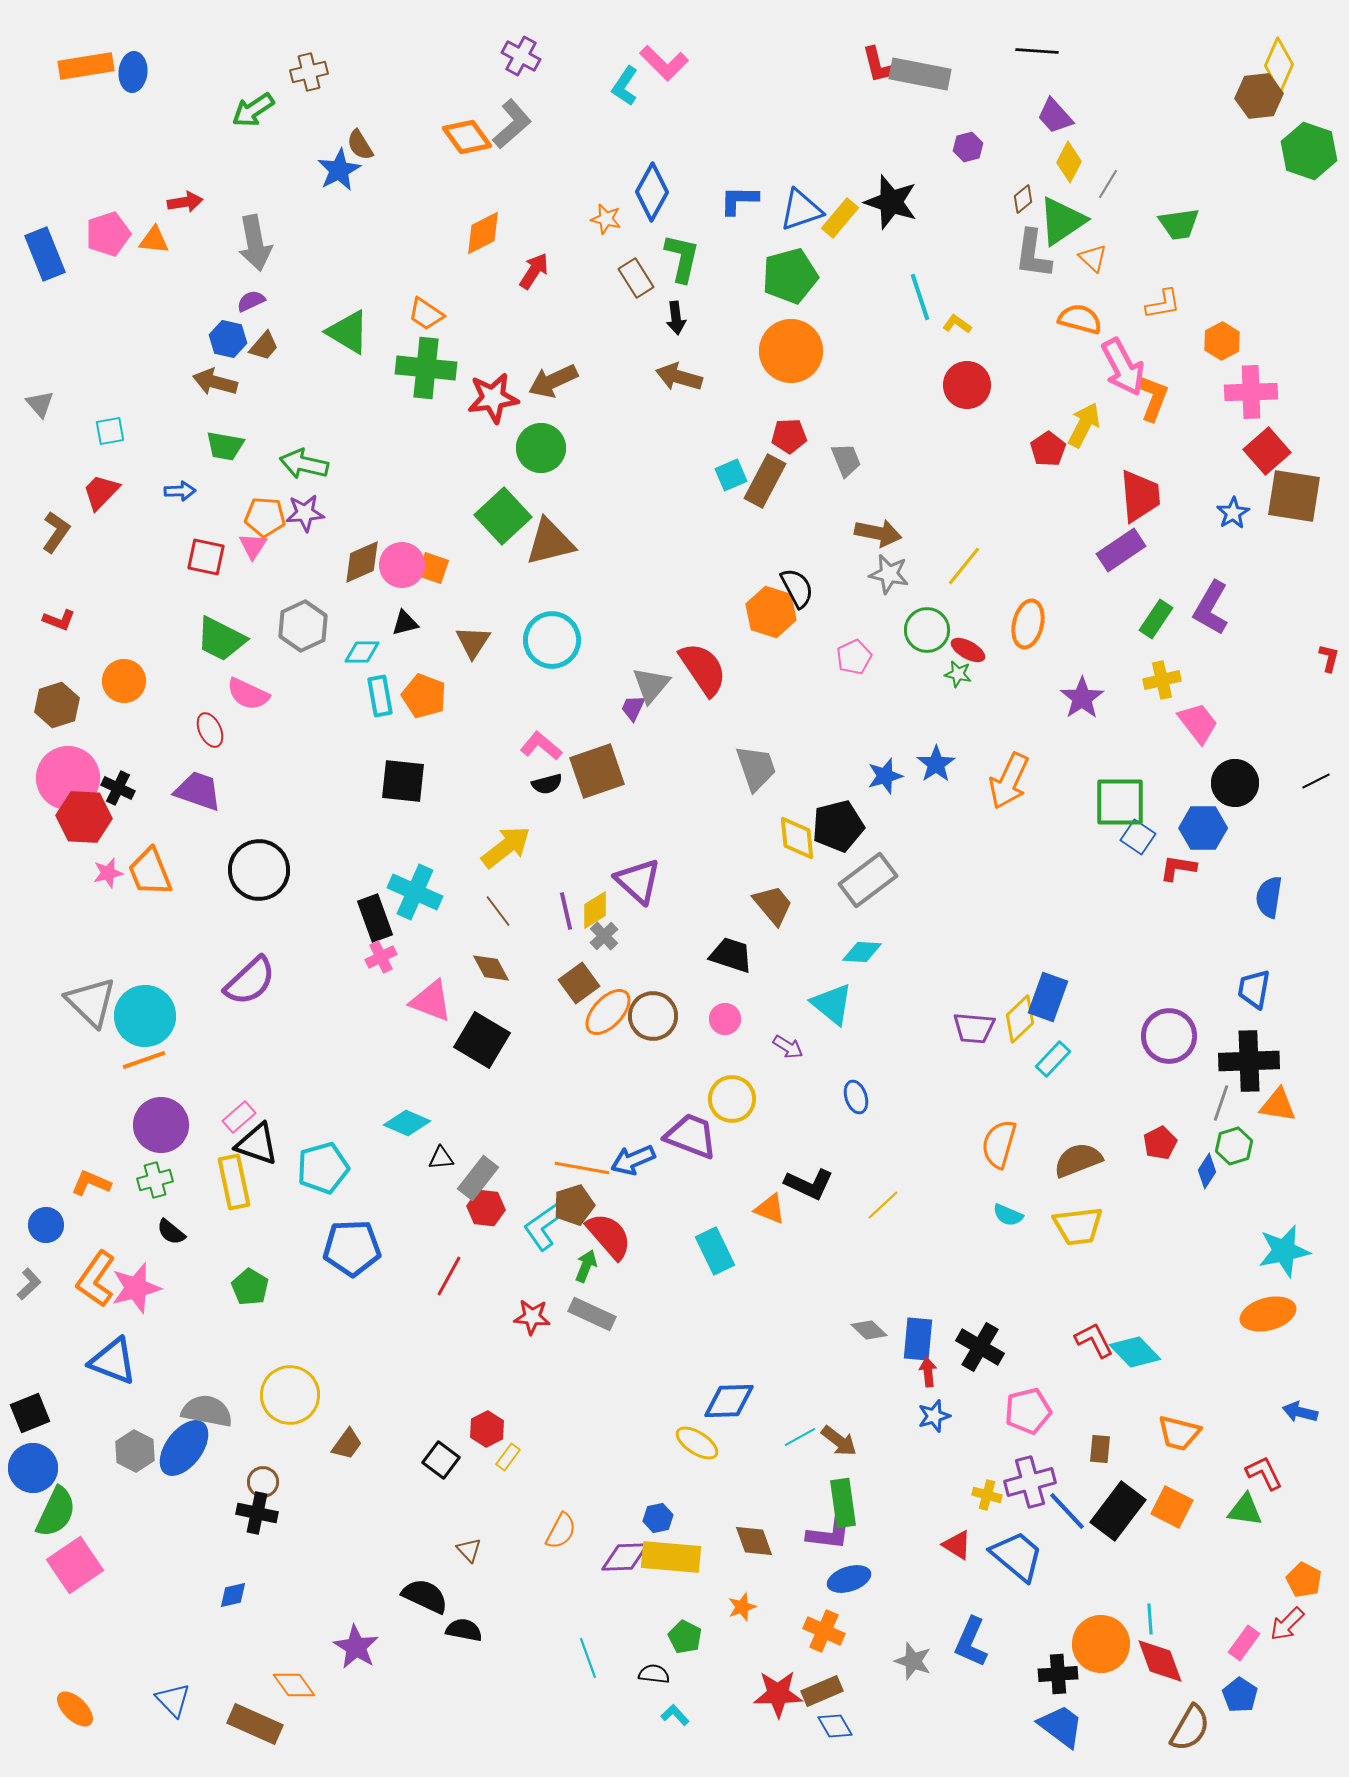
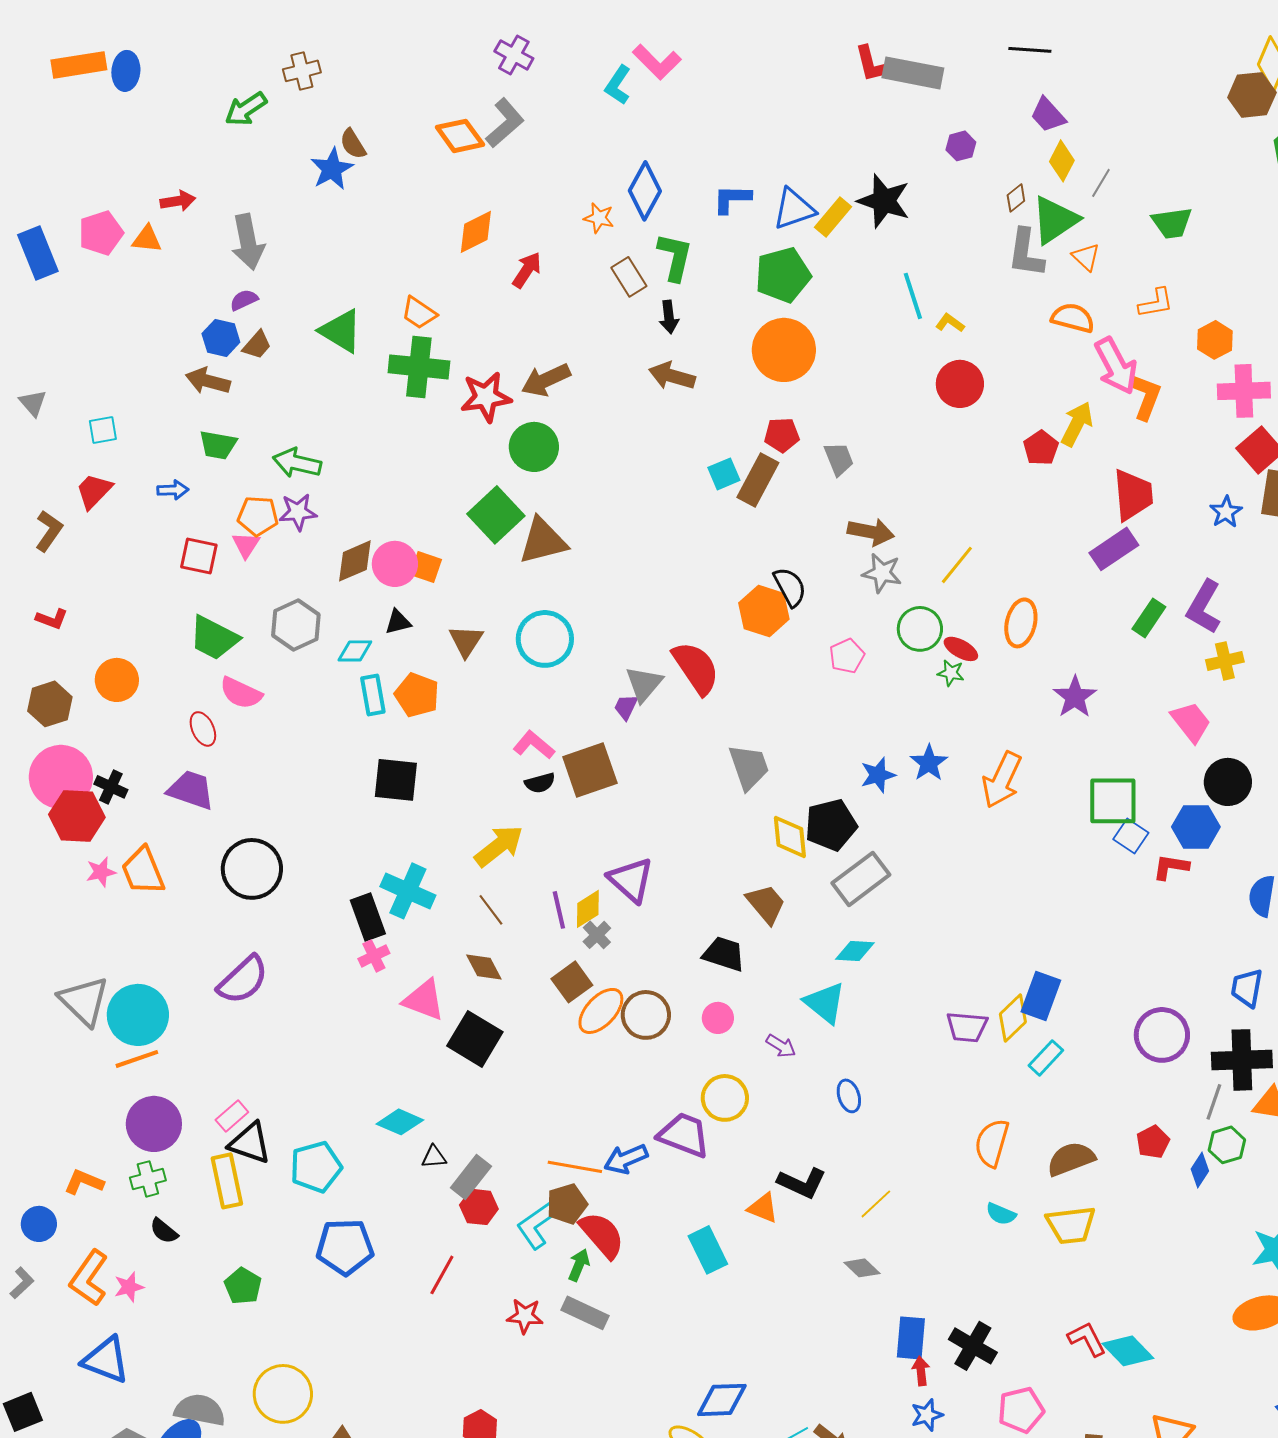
yellow cross: (1162, 680) -> (1225, 661), moved
pink star: (136, 1288) -> (129, 1287), size x0.6
gray diamond: (869, 1330) -> (862, 1268), moved

